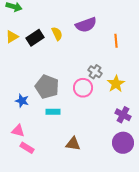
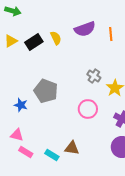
orange line: (116, 41) -> (111, 34), moved
pink circle: (83, 88) -> (88, 109), moved
cyan rectangle: (53, 112) -> (52, 155), moved, turned 32

